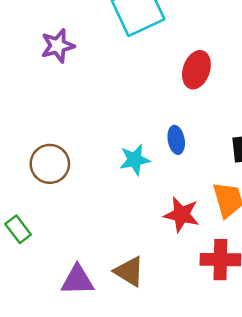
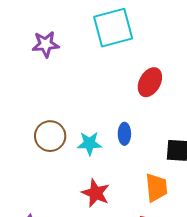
brown circle: (50, 164) -> (50, 136), moved
red star: (181, 215) -> (96, 193), moved

